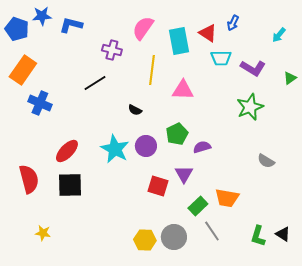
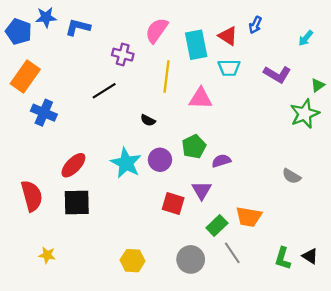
cyan trapezoid: (221, 58) -> (229, 68), moved
green star: (250, 107) -> (305, 114), moved
yellow hexagon: (145, 240) -> (133, 261), moved

